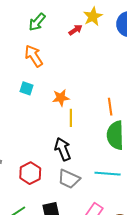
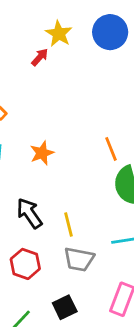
yellow line: (71, 118) -> (69, 225), moved
black arrow: (63, 149) -> (29, 213), moved

